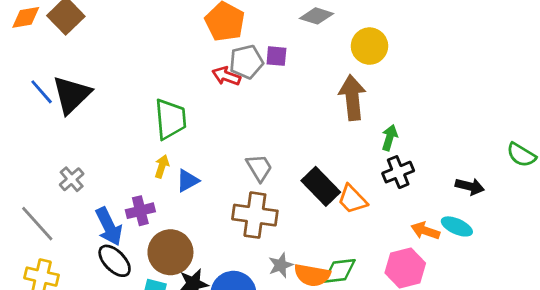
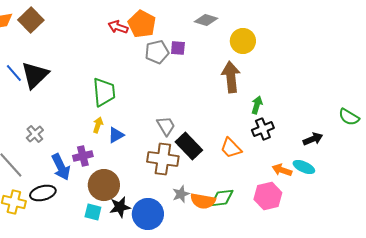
red arrow: (226, 76) -> (118, 27), moved
black rectangle: (321, 186) -> (189, 146), moved
black arrow: (470, 186) -> (313, 139), turned -36
black ellipse: (115, 261) -> (43, 193), moved, turned -60

